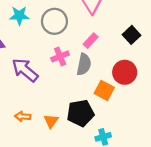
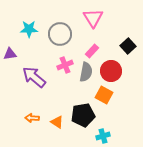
red circle: (125, 72) -> (111, 71), moved
orange triangle: (51, 121) -> (57, 122), turned -32

